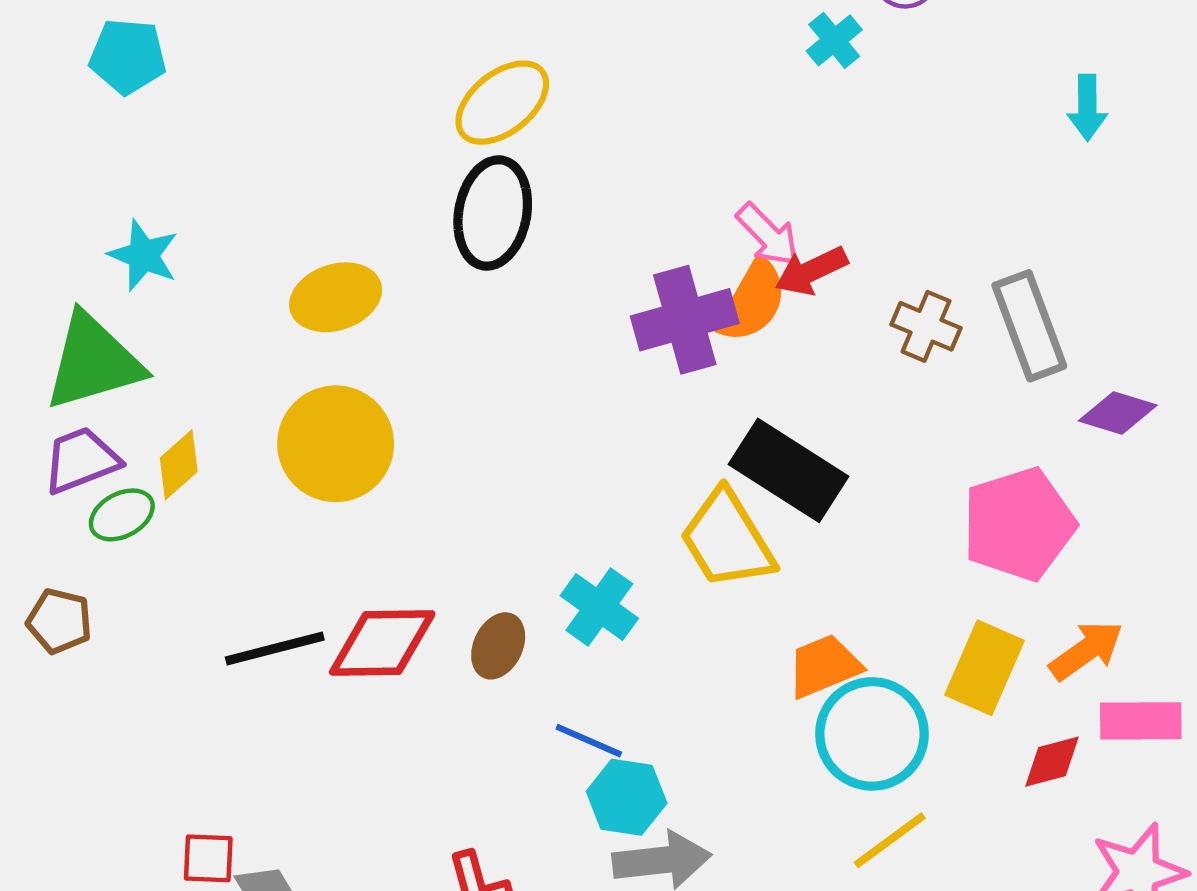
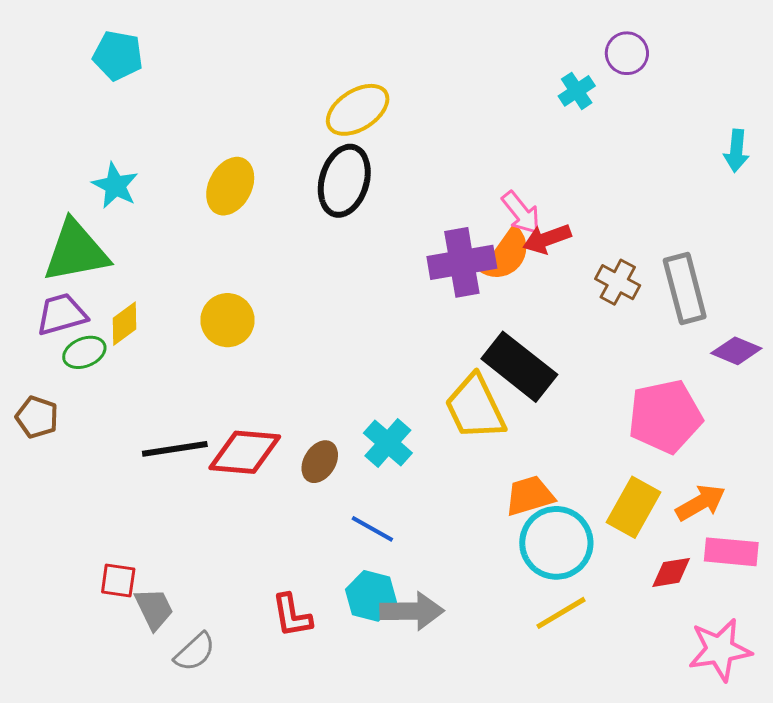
yellow ellipse: (336, 297) -> (230, 186), moved, turned -50
yellow circle: (336, 444) -> (228, 320), size x0.7
cyan hexagon: (627, 797) -> (371, 596), moved

